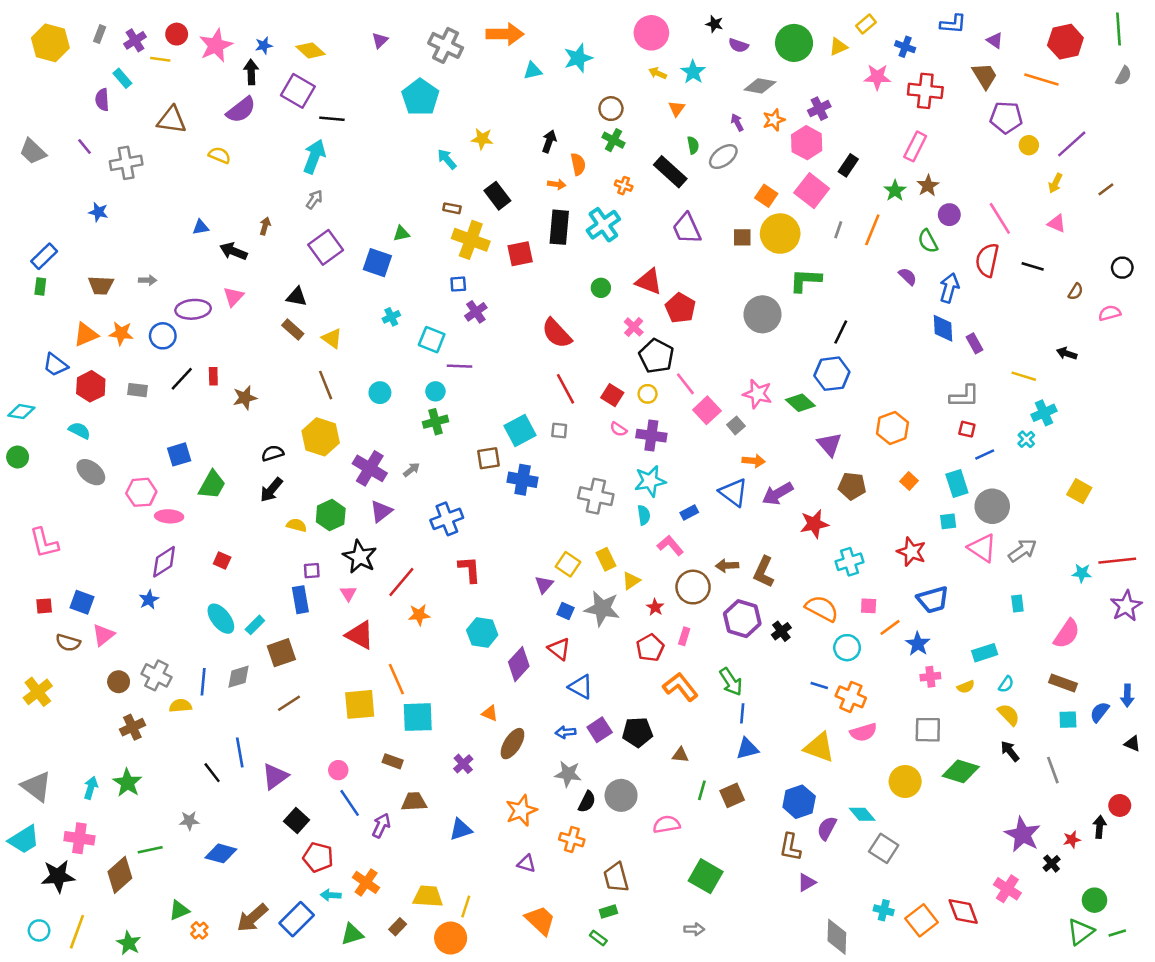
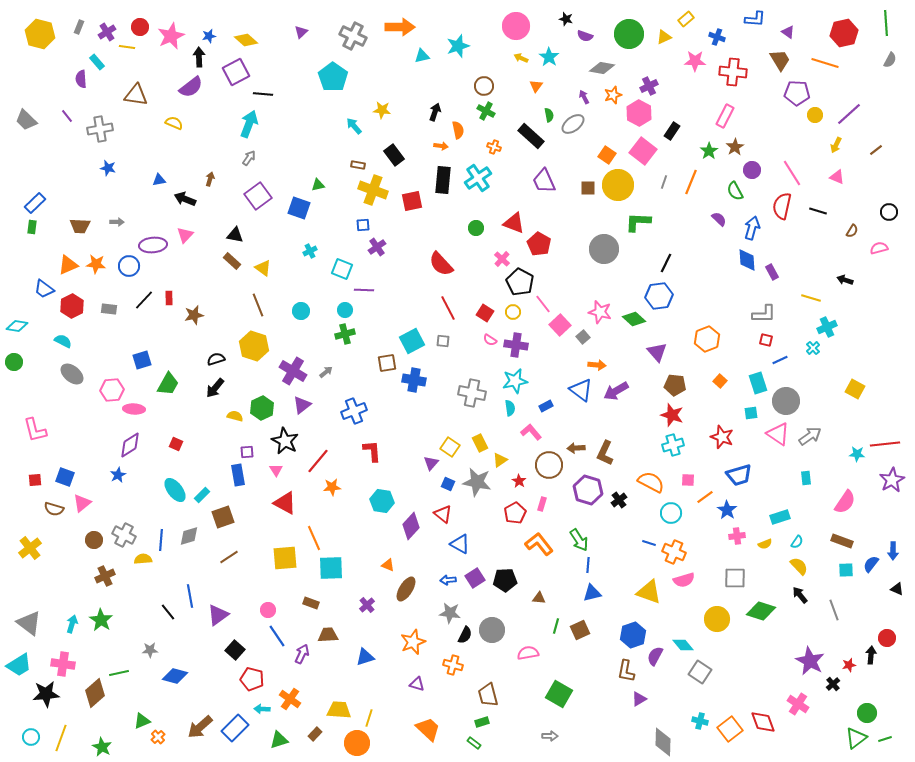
purple square: (298, 91) -> (236, 72), turned 32
blue star: (98, 212) -> (108, 168), moved
red star: (814, 524) -> (672, 415), moved, turned 30

